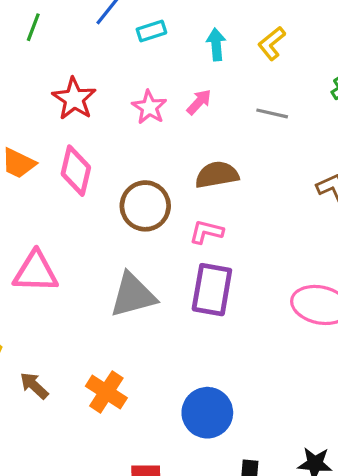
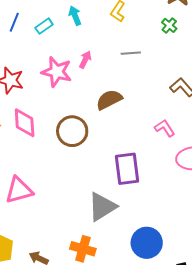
cyan arrow: (216, 44) -> (75, 16), moved
pink star: (149, 107) -> (57, 72), size x1.4
pink L-shape: (206, 232) -> (165, 128), moved, turned 60
gray triangle: (133, 295) -> (102, 207), moved

